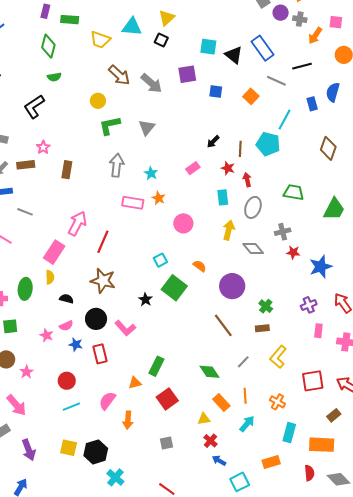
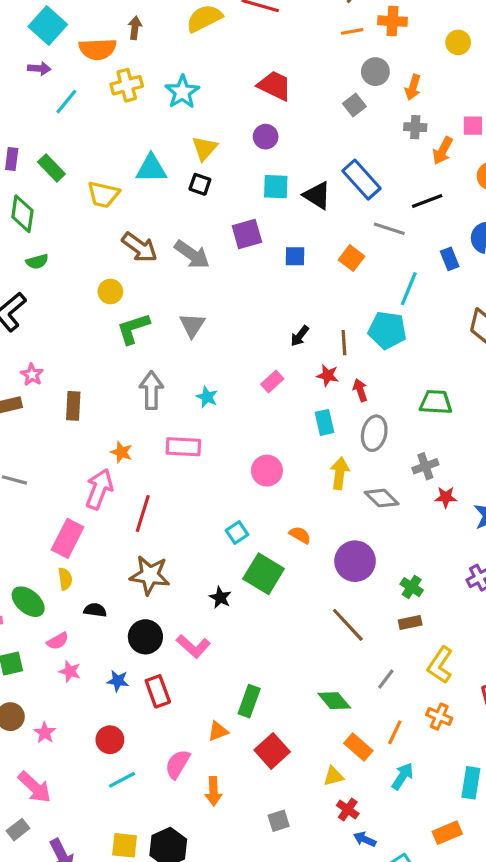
purple circle: (281, 13) -> (266, 137), moved
green rectangle: (70, 20) -> (51, 168), turned 48
orange star: (159, 198) -> (121, 452), moved
green ellipse: (25, 289) -> (28, 602), turned -50
pink semicircle: (66, 326) -> (58, 641), moved
orange line: (245, 396) -> (395, 732), turned 35
orange cross: (277, 402) -> (439, 717), moved

